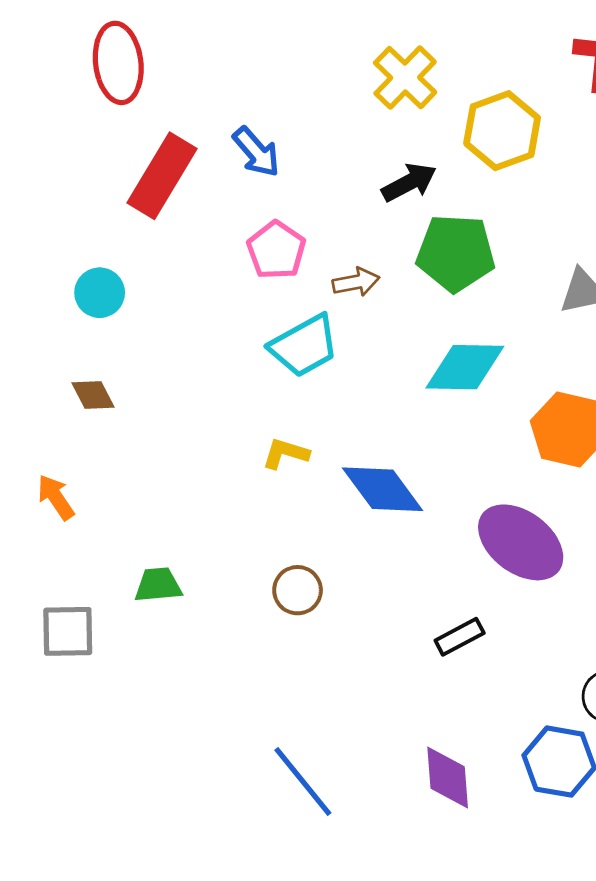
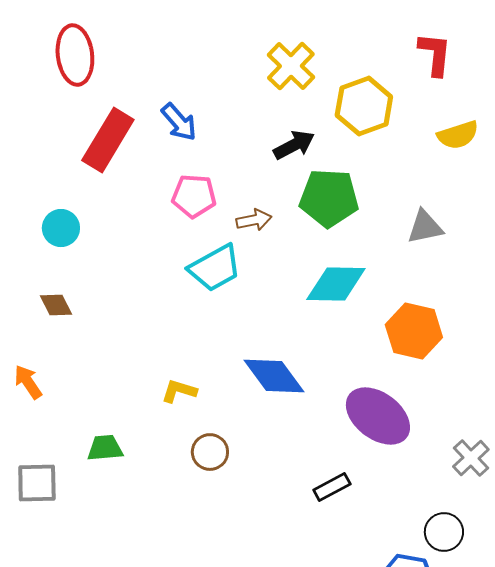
pink pentagon: (276, 250) -> (194, 196), turned -30
yellow L-shape: (286, 453) -> (179, 391), moved

